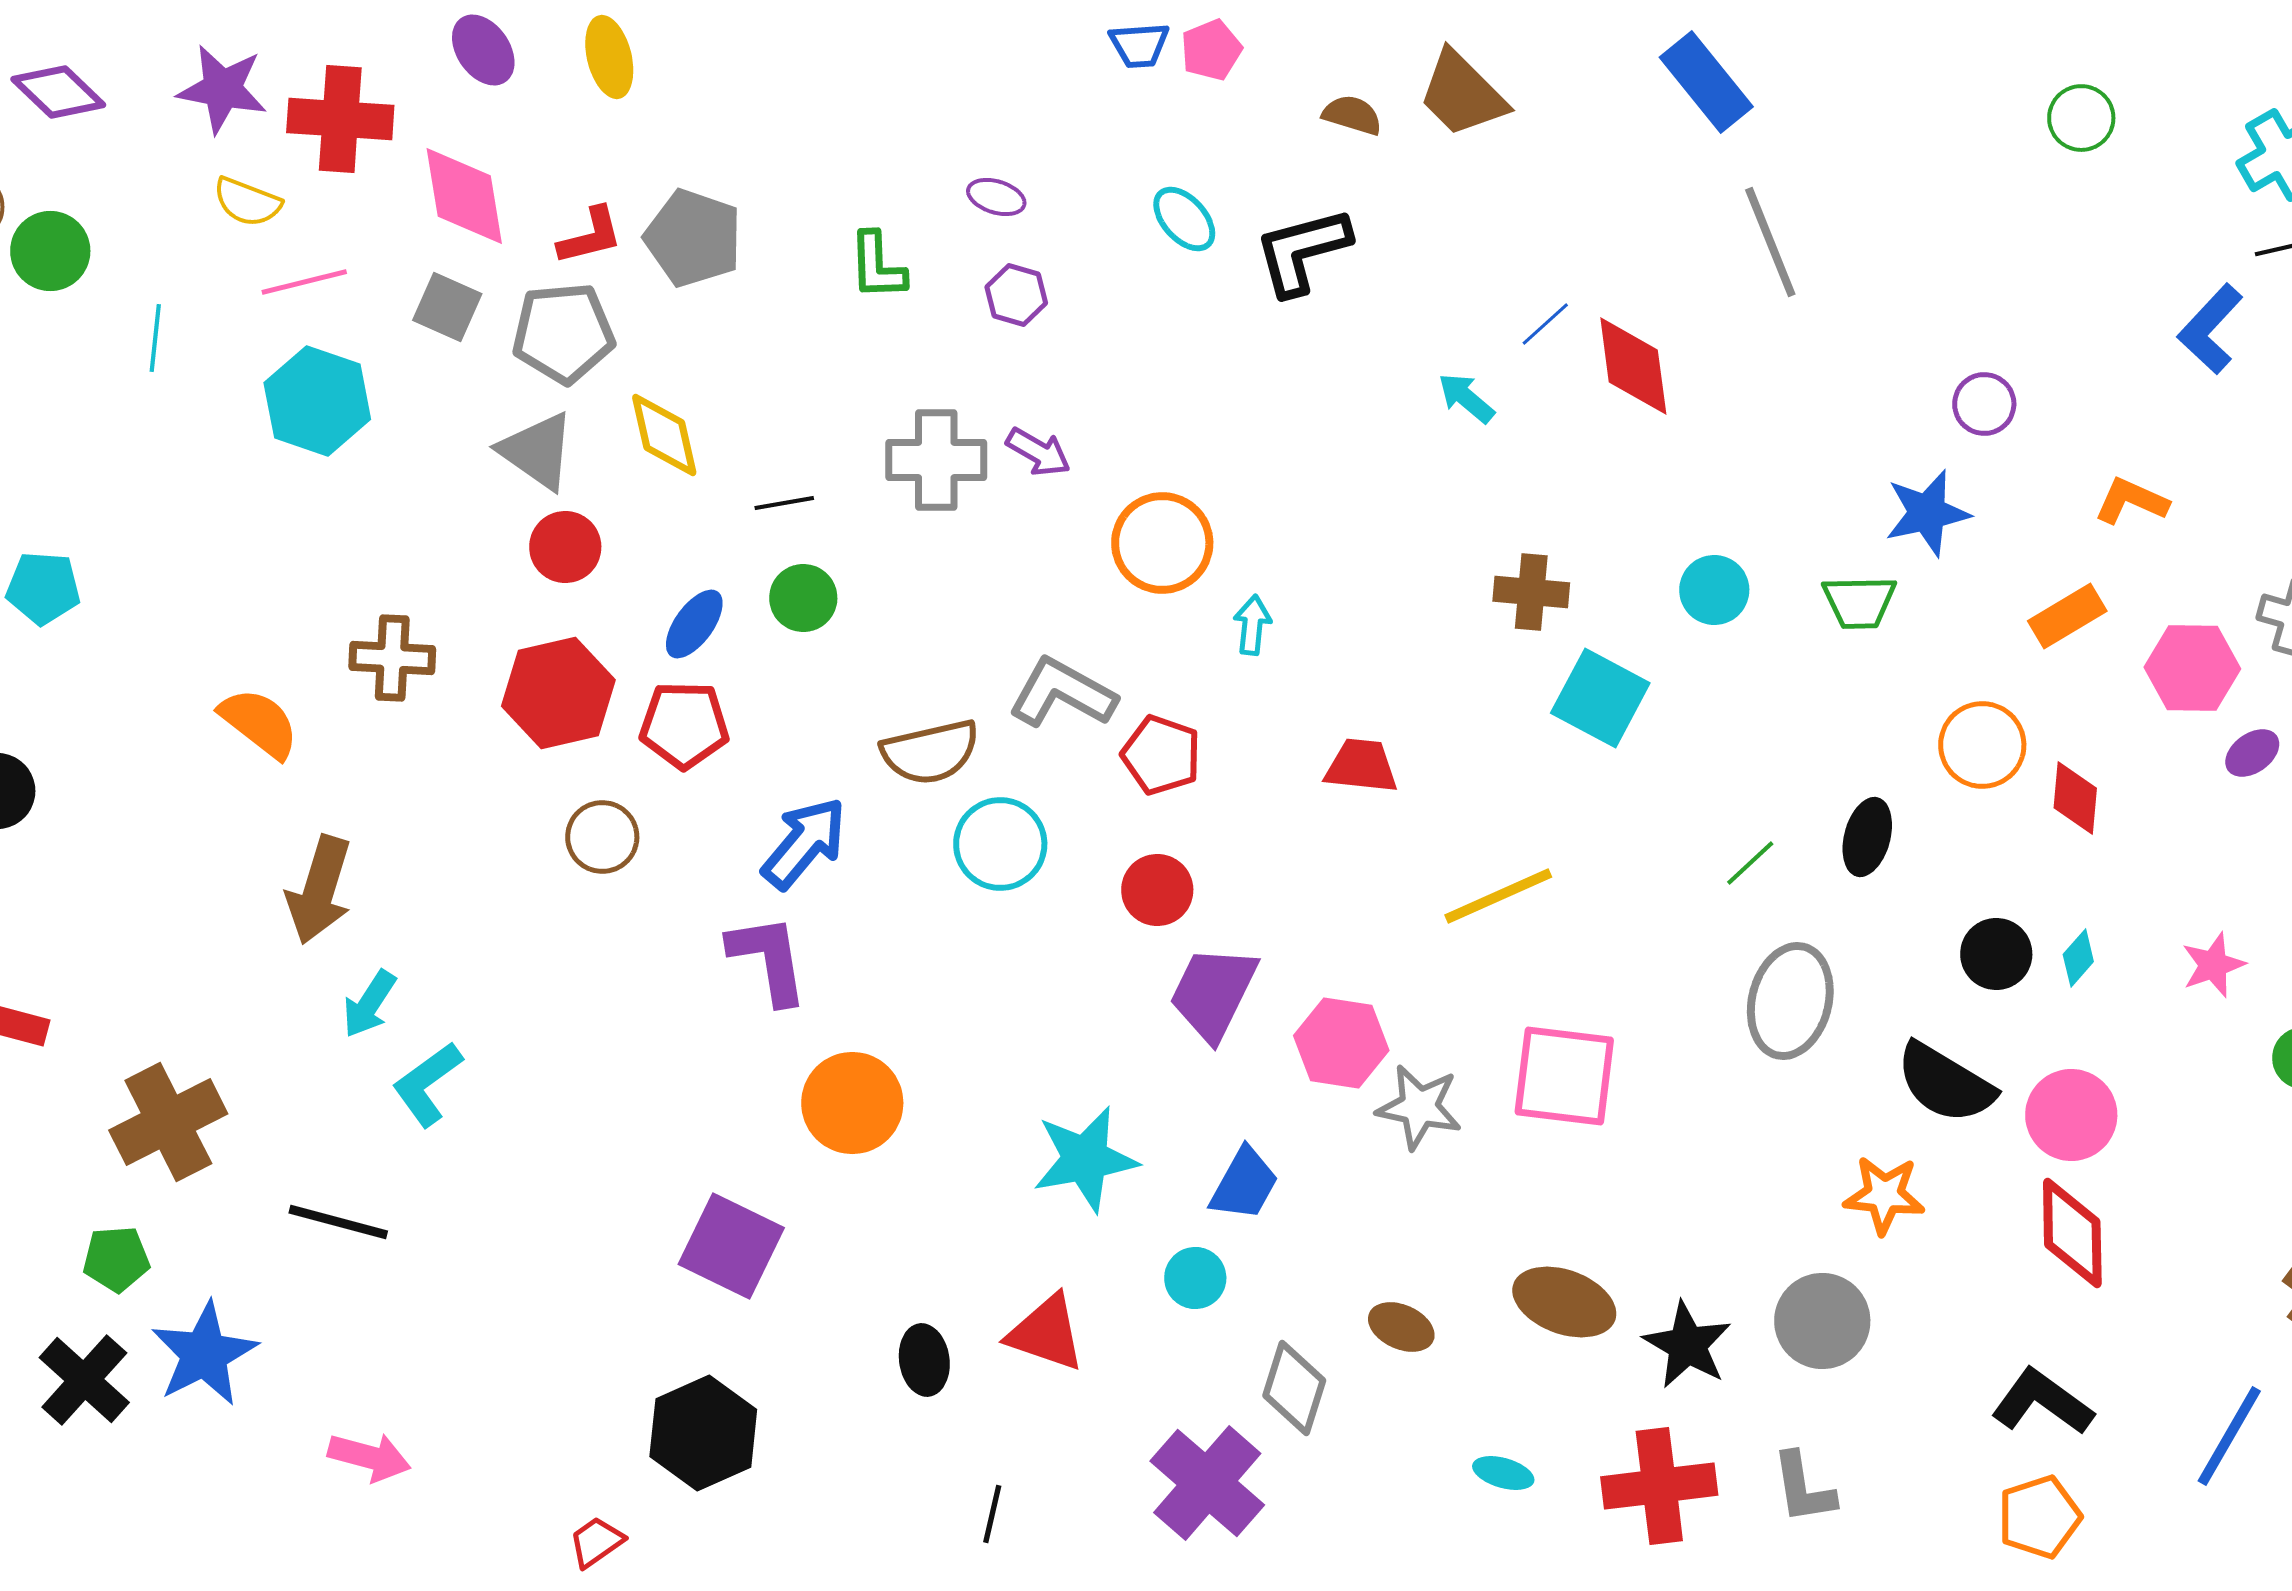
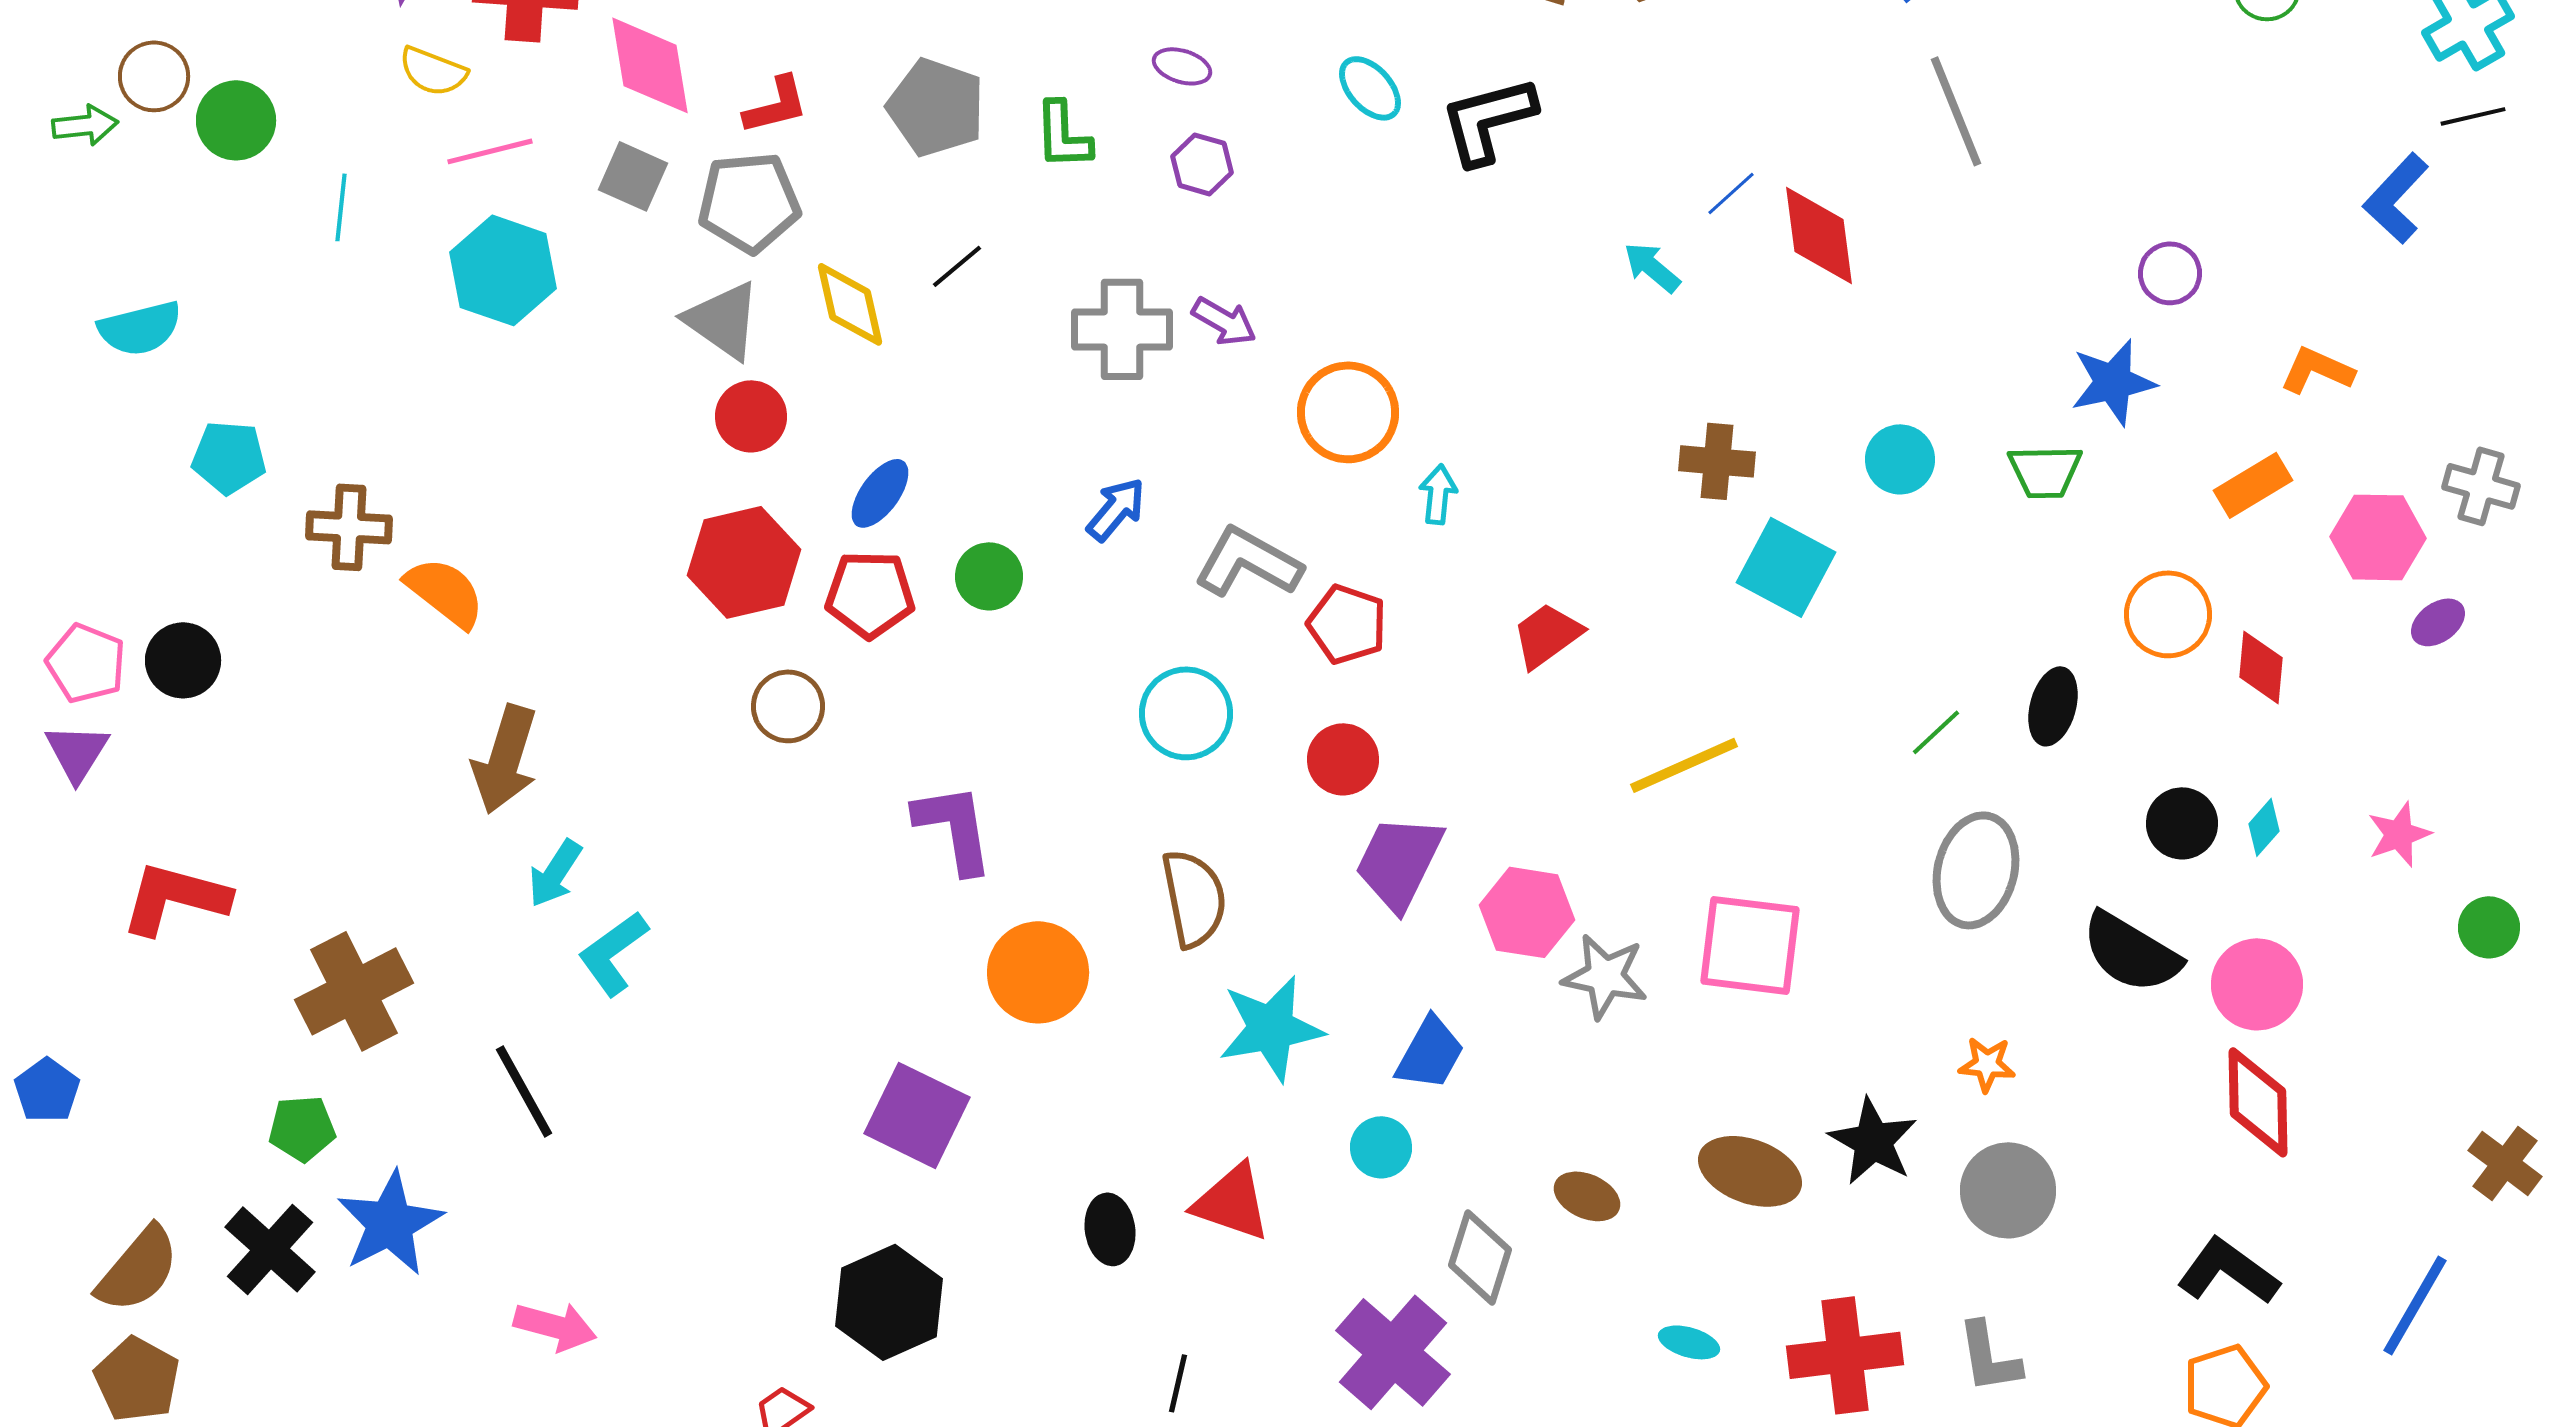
gray pentagon: (693, 238) -> (936, 107), moved
black line: (784, 503) -> (957, 266), moved, turned -30
green circle: (803, 598) -> (989, 576), moved
brown cross: (392, 658) -> (349, 527), moved
brown semicircle: (930, 752) -> (1194, 898), moved, turned -88
red trapezoid: (1361, 766) -> (1547, 635), turned -42
blue arrow: (804, 843) -> (1116, 509), moved, size x0.7
orange star: (1884, 1195) -> (1987, 1064), moved, size x0.7
black line: (338, 1222) -> (524, 1091), turned 46
black star: (1687, 1345) -> (1873, 1141), moved

